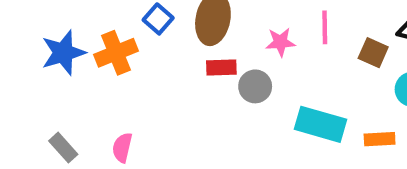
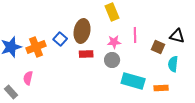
blue square: (158, 19) -> (60, 39), moved
gray circle: (255, 86) -> (112, 60), moved
pink semicircle: (122, 148) -> (28, 78), moved

